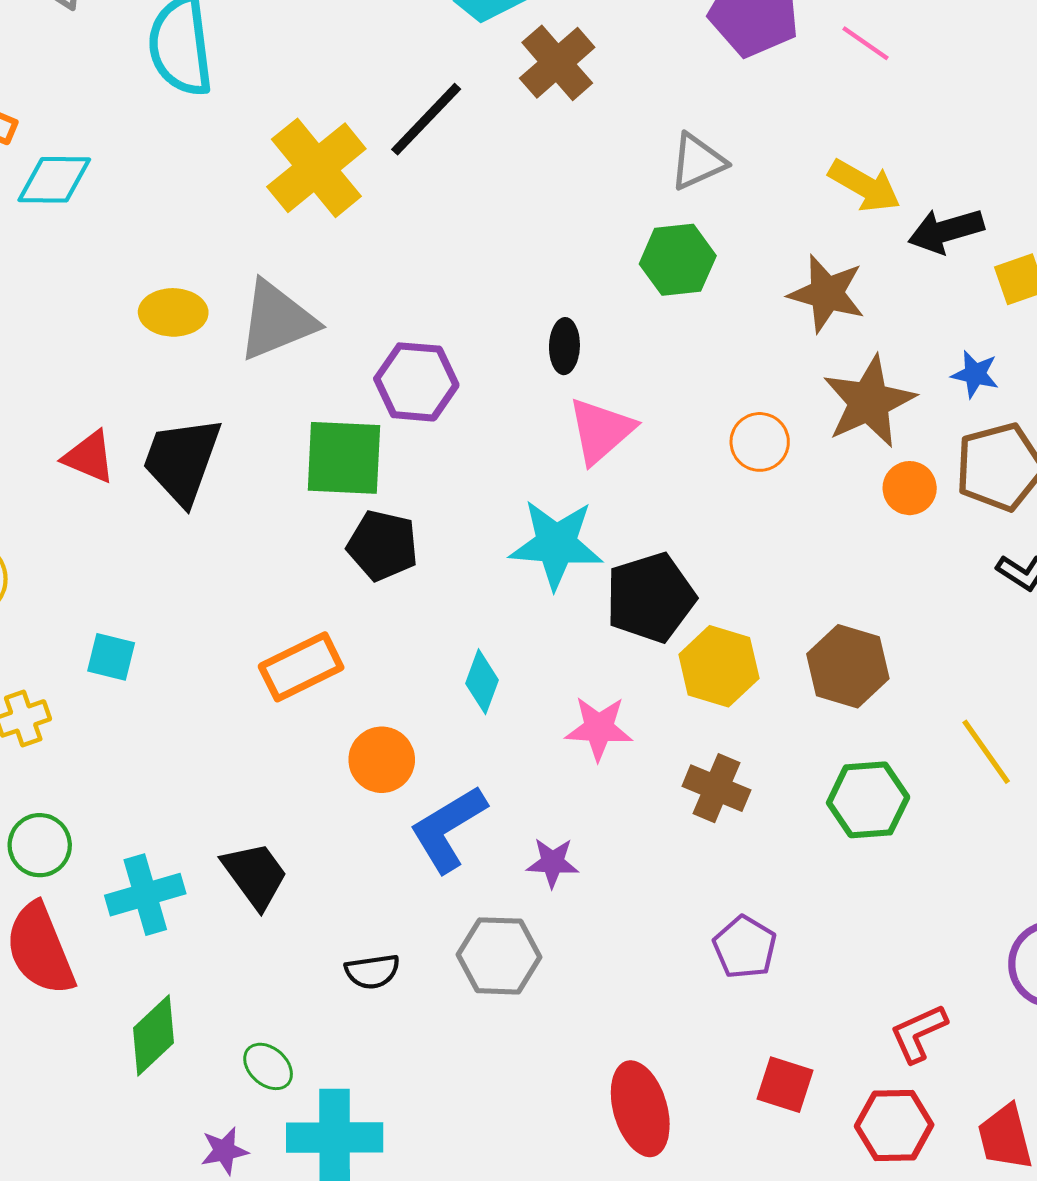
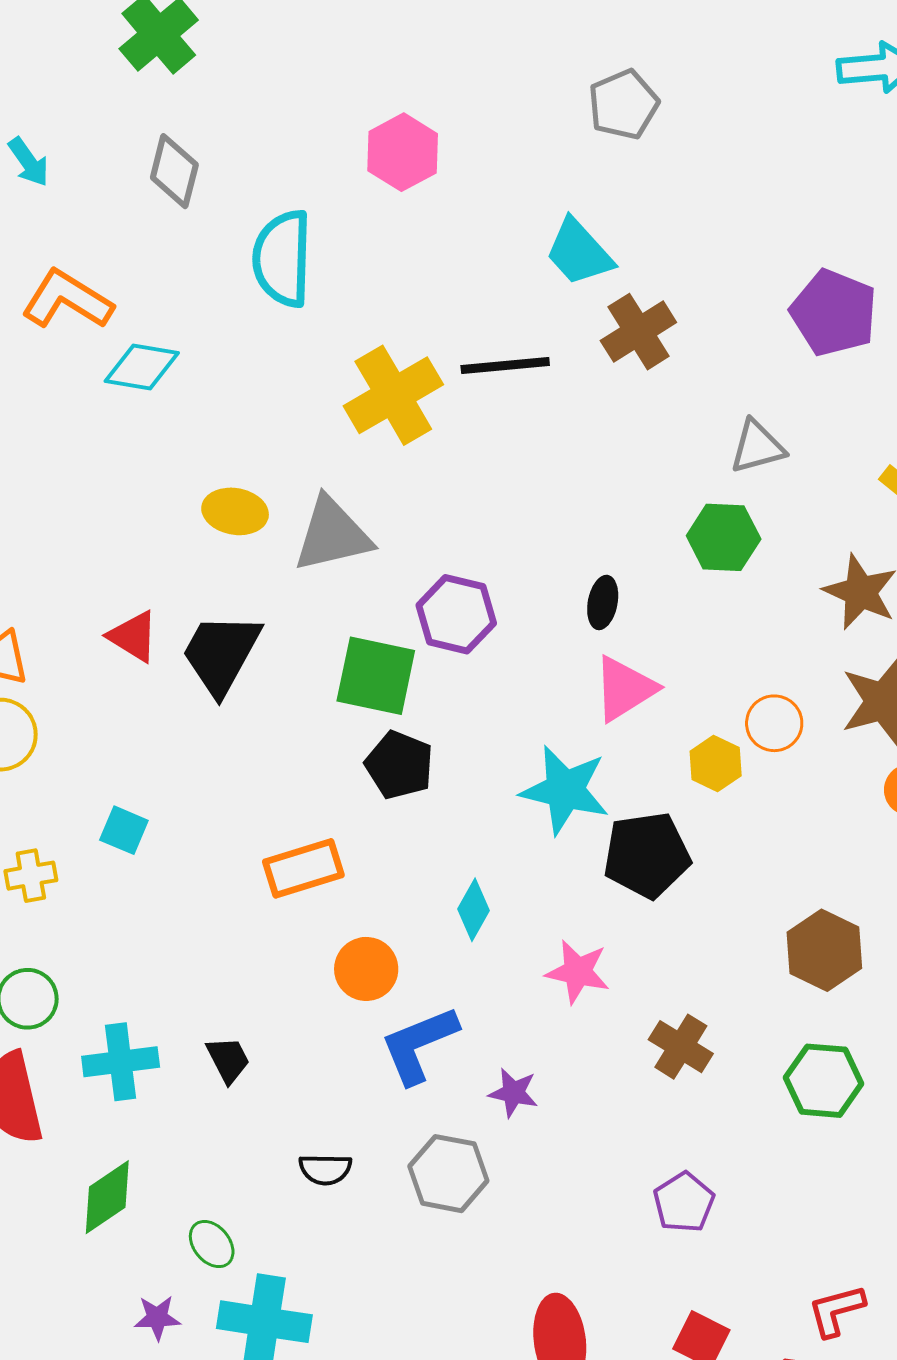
black line: (426, 119) -> (505, 366), turned 32
yellow hexagon: (719, 666) -> (716, 764), moved, size x0.7
black trapezoid: (255, 875) -> (228, 1060), size x0.7

